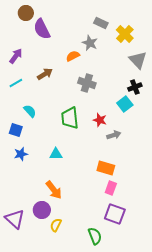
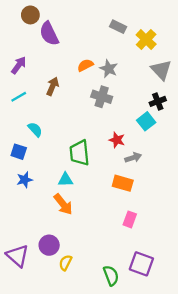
gray star: (90, 43) -> (109, 69), moved
brown arrow: (45, 74) -> (53, 86), turned -35
green trapezoid: (70, 118) -> (79, 153), moved
orange rectangle: (106, 168) -> (123, 183), moved
orange arrow: (54, 190) -> (63, 204), moved
purple square: (115, 214) -> (141, 264), moved

